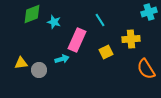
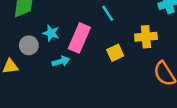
cyan star: (54, 22) -> (51, 33), moved
gray circle: (39, 70) -> (29, 45), moved

